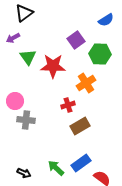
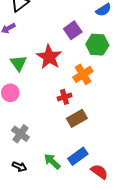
green triangle: (28, 57) -> (18, 63), moved
red star: (53, 66) -> (49, 57), turned 30
gray cross: (26, 120) -> (20, 134), moved, turned 30

